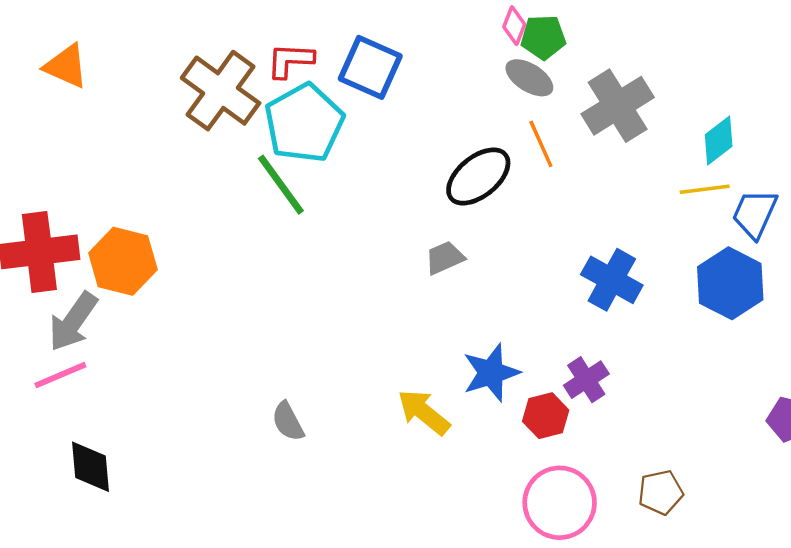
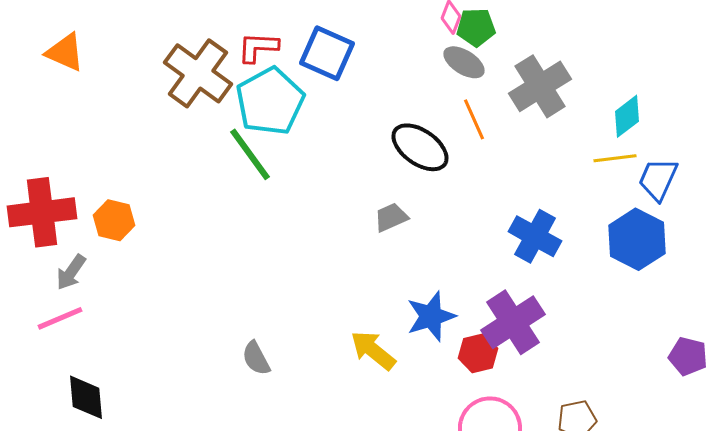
black ellipse: (478, 176) -> (420, 147), turned 74
orange hexagon: (123, 261) -> (114, 220), size x0.7
gray arrow: (73, 322) -> (71, 272), size x0.7
purple cross: (586, 380) -> (513, 322), size x1.6

